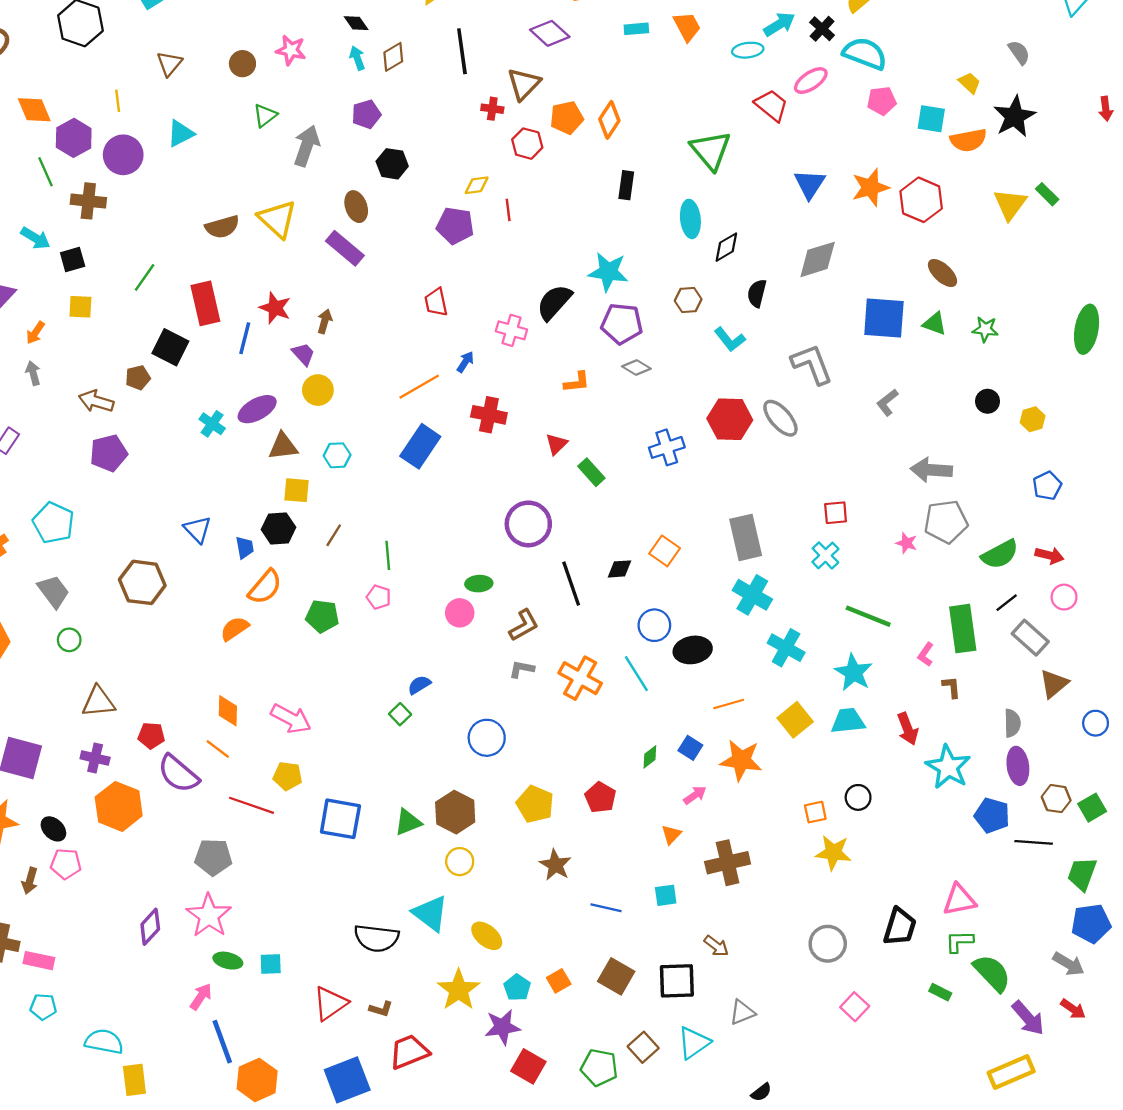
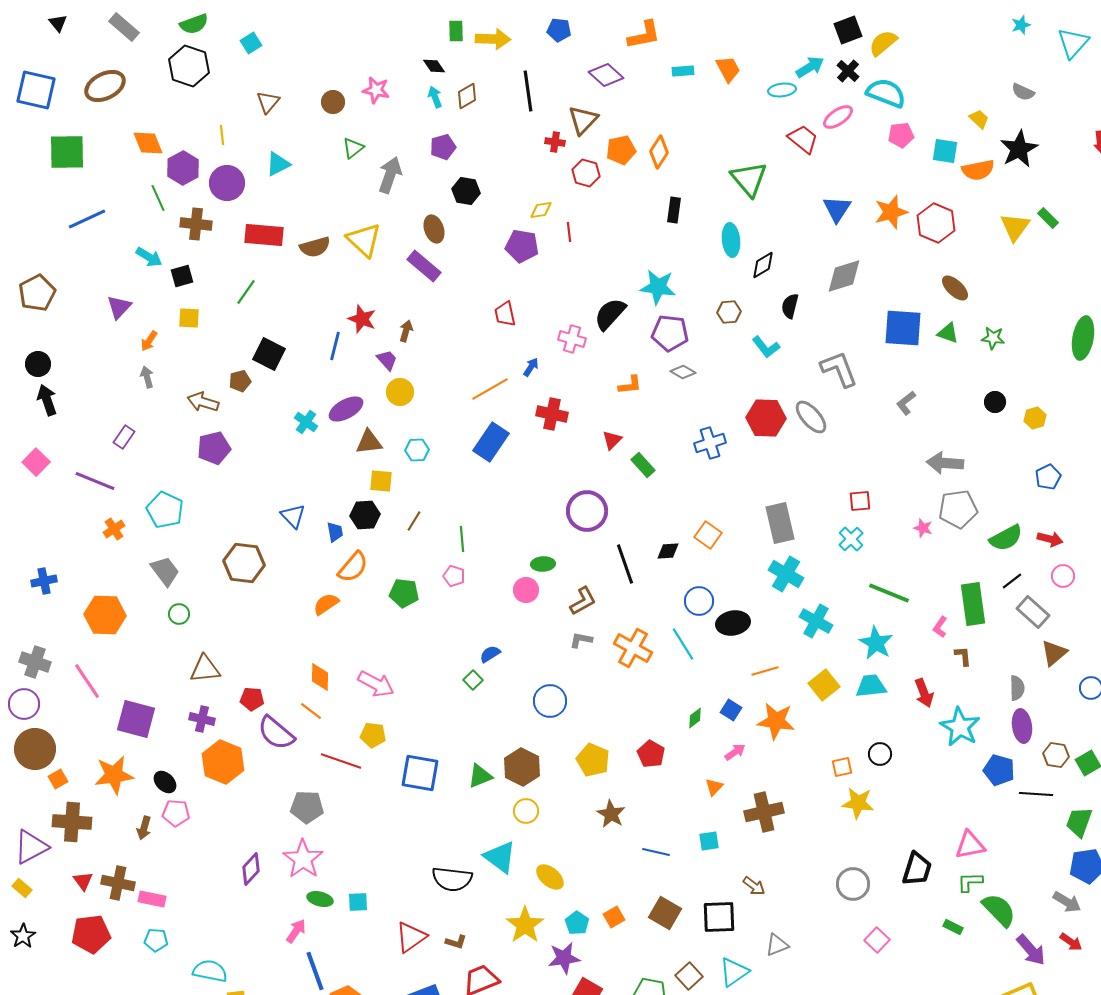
gray semicircle: (1019, 52) -> (1023, 92), turned 150
red rectangle: (205, 303) -> (264, 235), moved, turned -72

